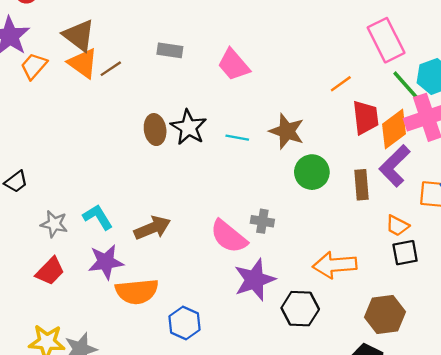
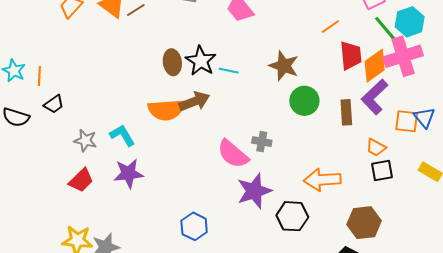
cyan line: (237, 138) -> (229, 71), moved
brown arrow: (152, 228) -> (194, 101), moved
orange semicircle: (137, 291) -> (166, 110), moved

